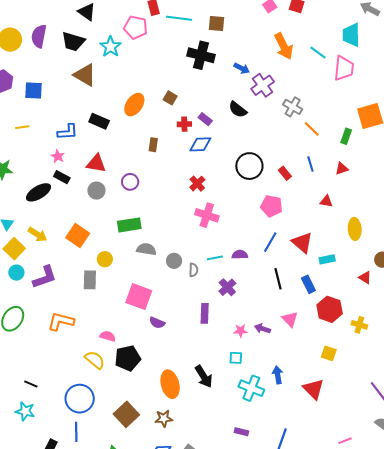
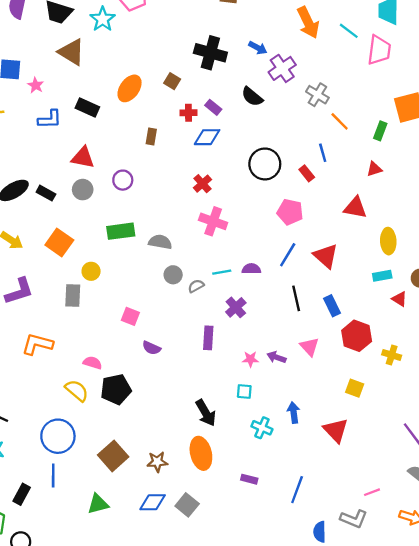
black cross: (201, 55) -> (210, 53), moved
pink star: (58, 156) -> (36, 85), moved
blue line: (310, 164) -> (323, 153), moved
black rectangle: (62, 177) -> (46, 193), moved
red triangle: (326, 201) -> (355, 208), size x1.5
gray semicircle: (146, 249) -> (160, 242), moved
cyan rectangle: (327, 259) -> (382, 276), moved
gray semicircle: (193, 270) -> (196, 286), turned -120
pink square: (139, 297) -> (130, 316), size x0.6
orange ellipse: (170, 384) -> (201, 453), moved
cyan cross: (251, 388) -> (262, 428), size x0.7

